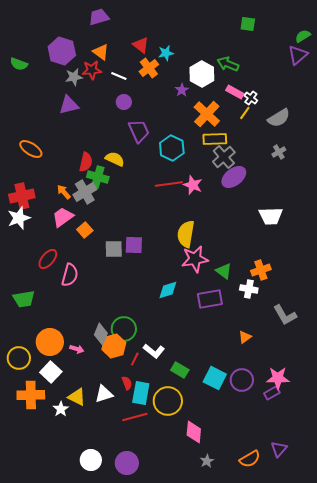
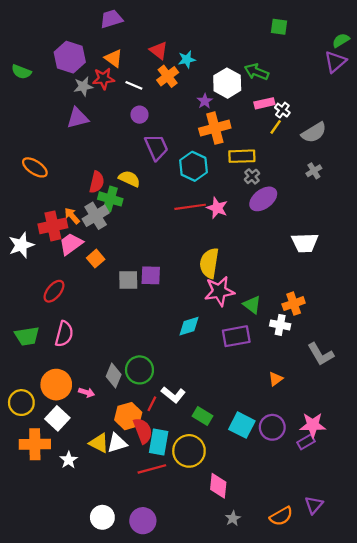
pink rectangle: (235, 92) -> (264, 103), turned -42
orange cross: (207, 114) -> (215, 128), moved, turned 32
gray cross: (224, 157) -> (252, 176), size x0.6
red cross: (22, 196) -> (53, 226), moved
pink semicircle: (70, 275) -> (64, 334), moved
orange hexagon: (114, 346) -> (128, 416), moved
red semicircle: (127, 383) -> (143, 431), size x1.6
yellow triangle: (77, 397) -> (99, 443), moved

